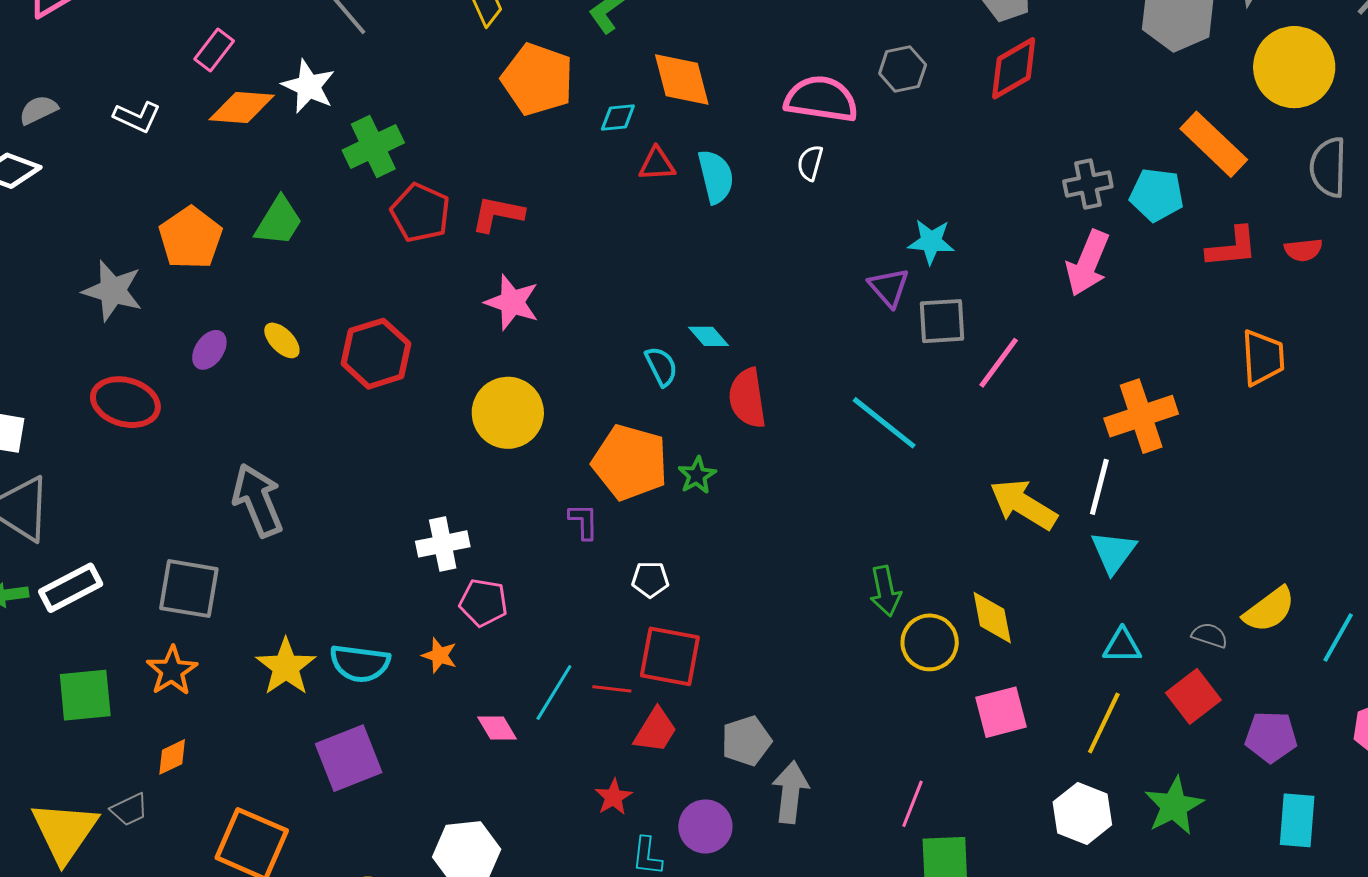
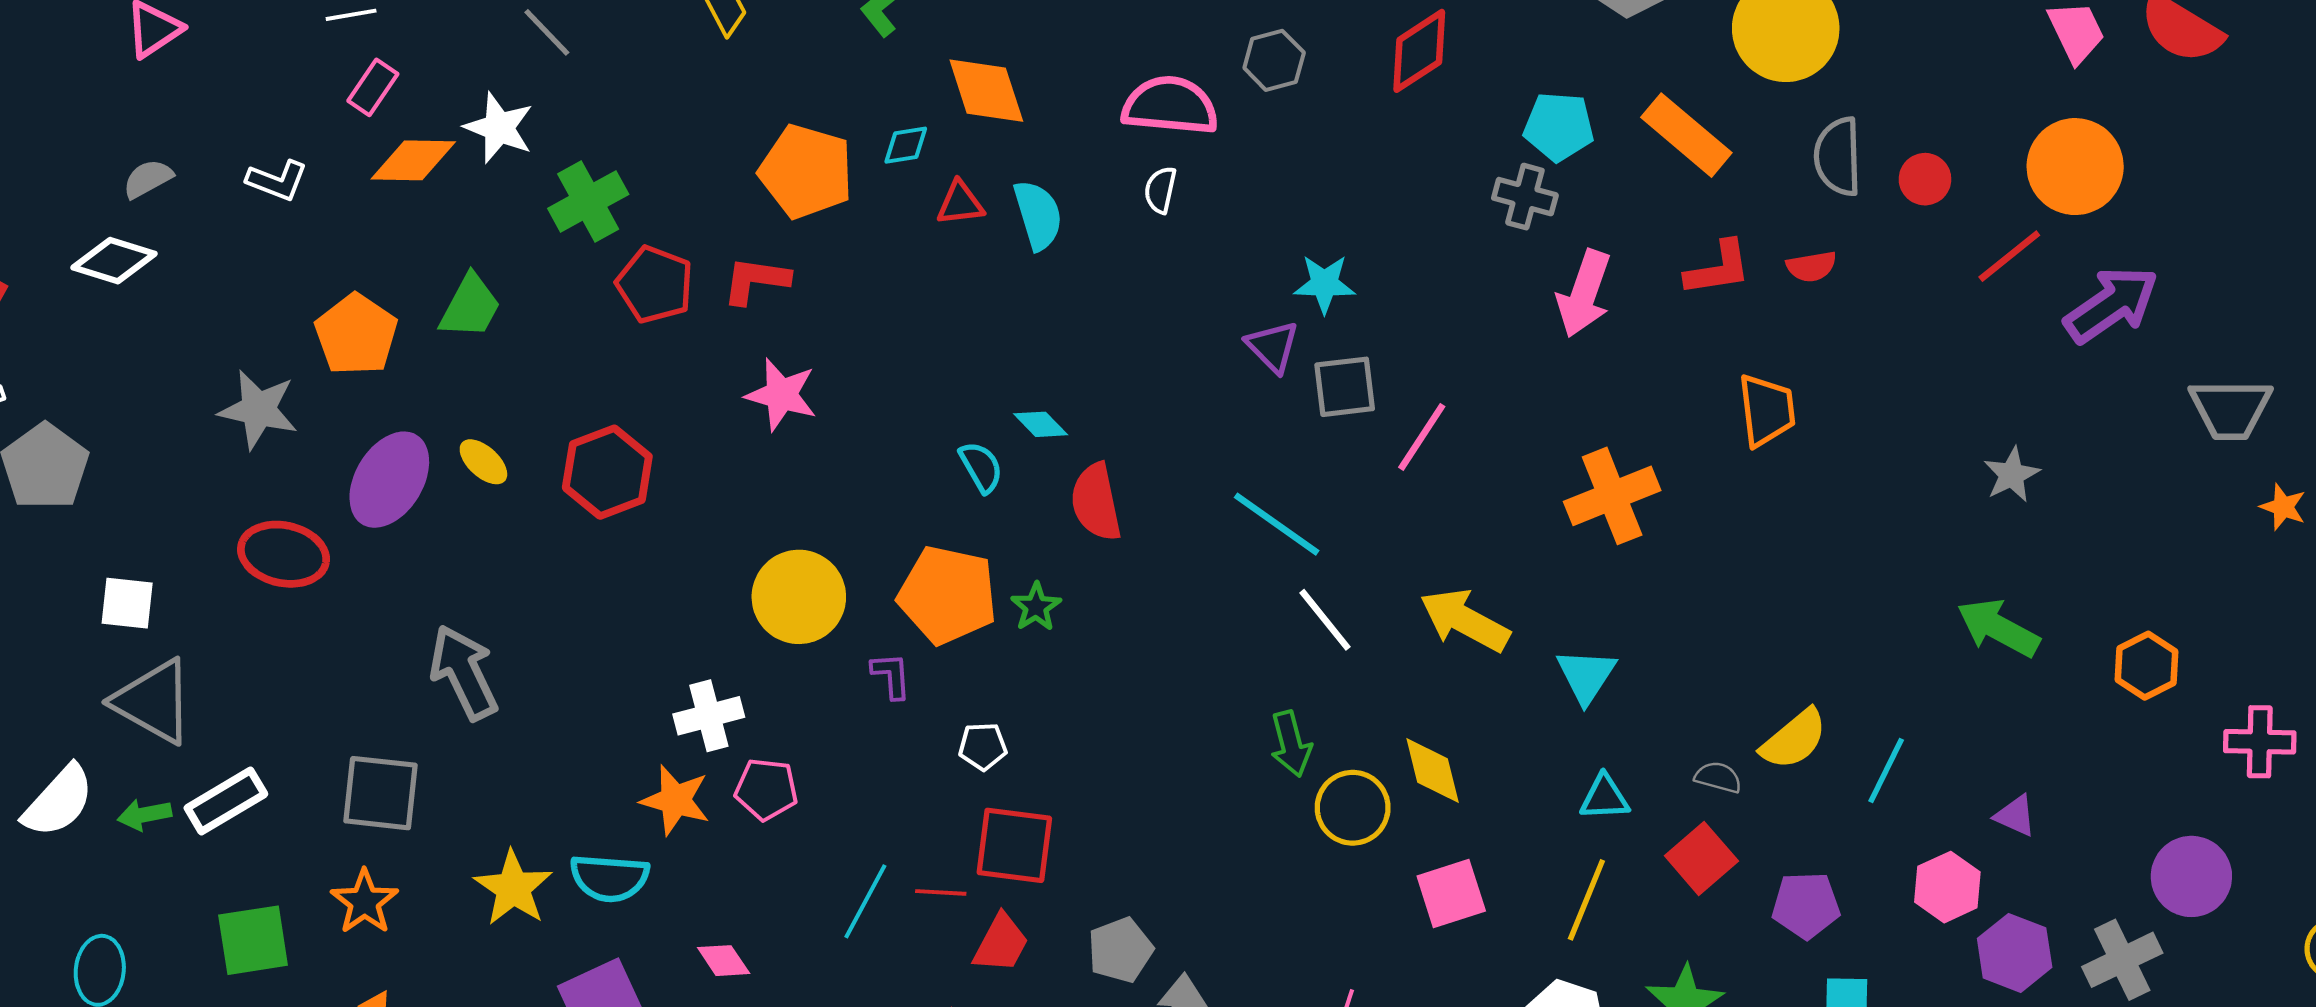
orange pentagon: (537, 79) -> (806, 172), moved
gray cross: (1088, 184) -> (1525, 197), turned 30
cyan pentagon: (1157, 195) -> (1559, 127), moved
pink arrow: (1088, 263) -> (1584, 294), moved
purple ellipse: (209, 350) -> (389, 480), size x1.8
yellow circle: (508, 413) -> (799, 597), moved
white line: (1099, 487) -> (1325, 620), moved, turned -50
orange star: (439, 655) -> (675, 800), moved, size x1.5
pink diamond: (497, 728) -> (724, 961), moved

